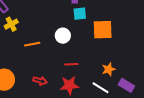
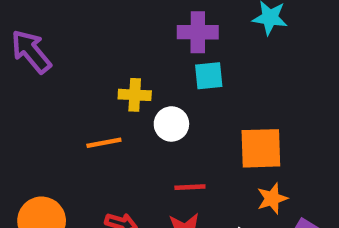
yellow cross: (11, 24) -> (135, 95), moved, turned 32
orange square: (103, 30) -> (261, 148), moved

